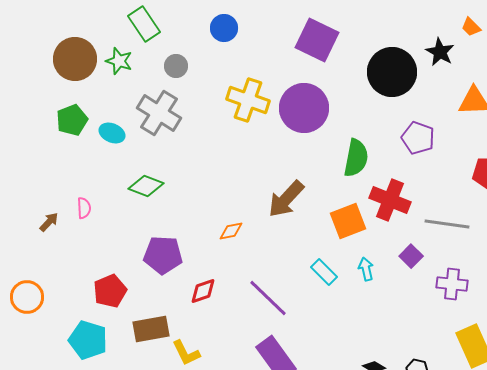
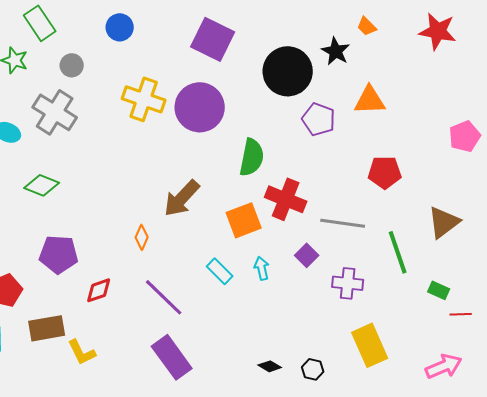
purple pentagon: (418, 138) -> (319, 119), moved
orange diamond: (231, 231) -> (142, 237), moved, turned -55

